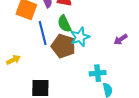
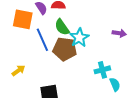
purple arrow: (121, 39) -> (119, 33), turned -128

